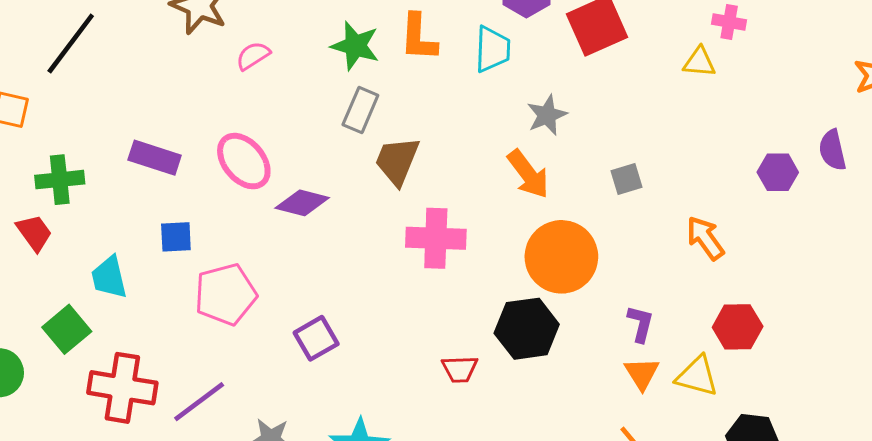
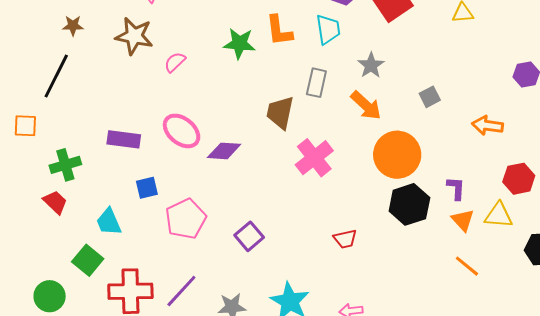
gray rectangle: (360, 110) -> (316, 83), moved
pink cross: (436, 238) -> (314, 158), turned -30
orange arrow: (705, 238) -> (487, 125), turned -36
black hexagon: (527, 329) -> (409, 204), moved

